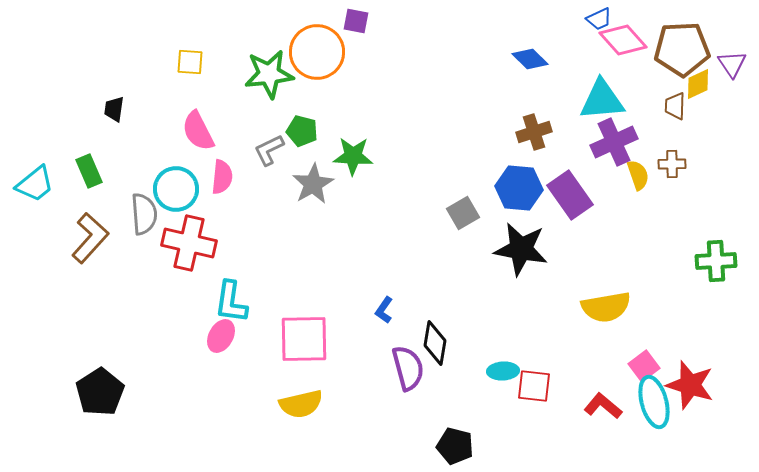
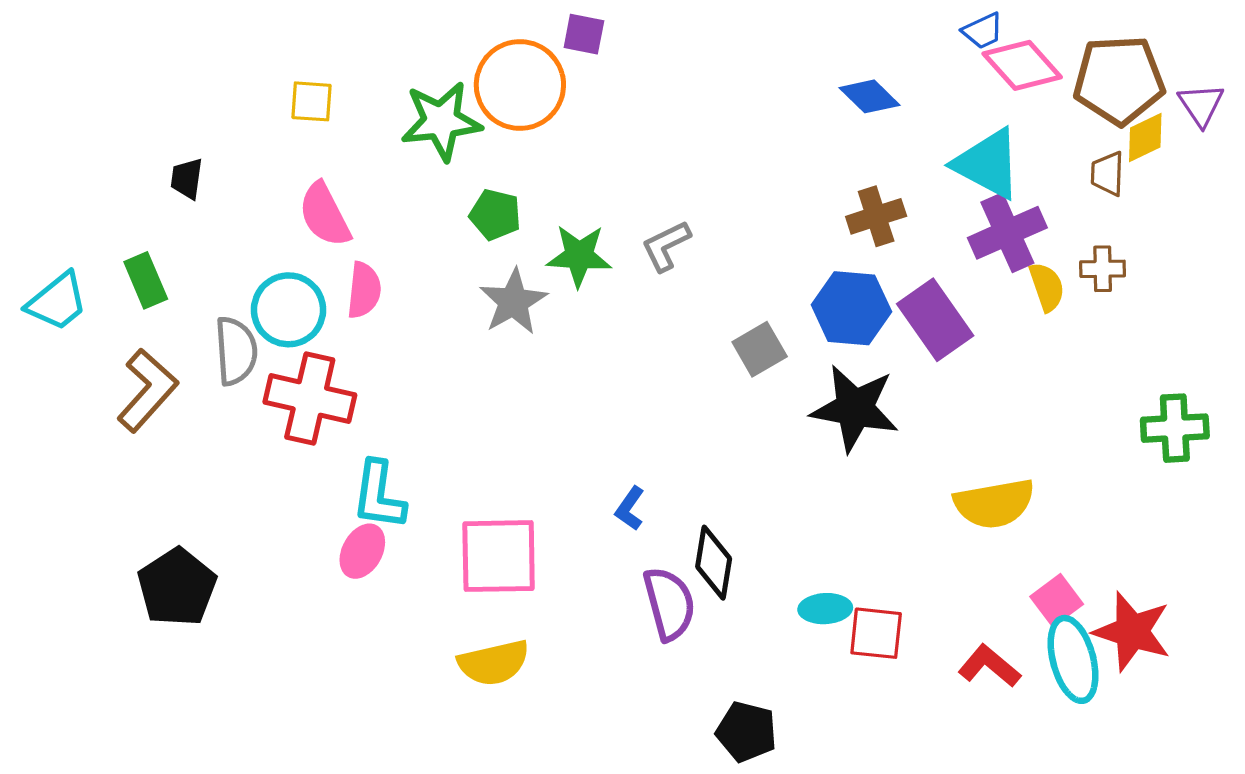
cyan triangle: (602, 100) -> (988, 164), turned 33
gray L-shape: (269, 150) -> (666, 246), moved
black pentagon: (100, 392) -> (177, 587), moved

